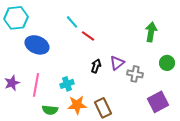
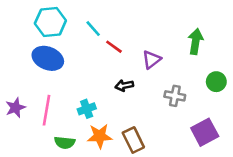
cyan hexagon: (16, 18) -> (50, 22), moved
purple triangle: (117, 63) -> (151, 60), moved
black arrow: (96, 66) -> (124, 86), turned -120

